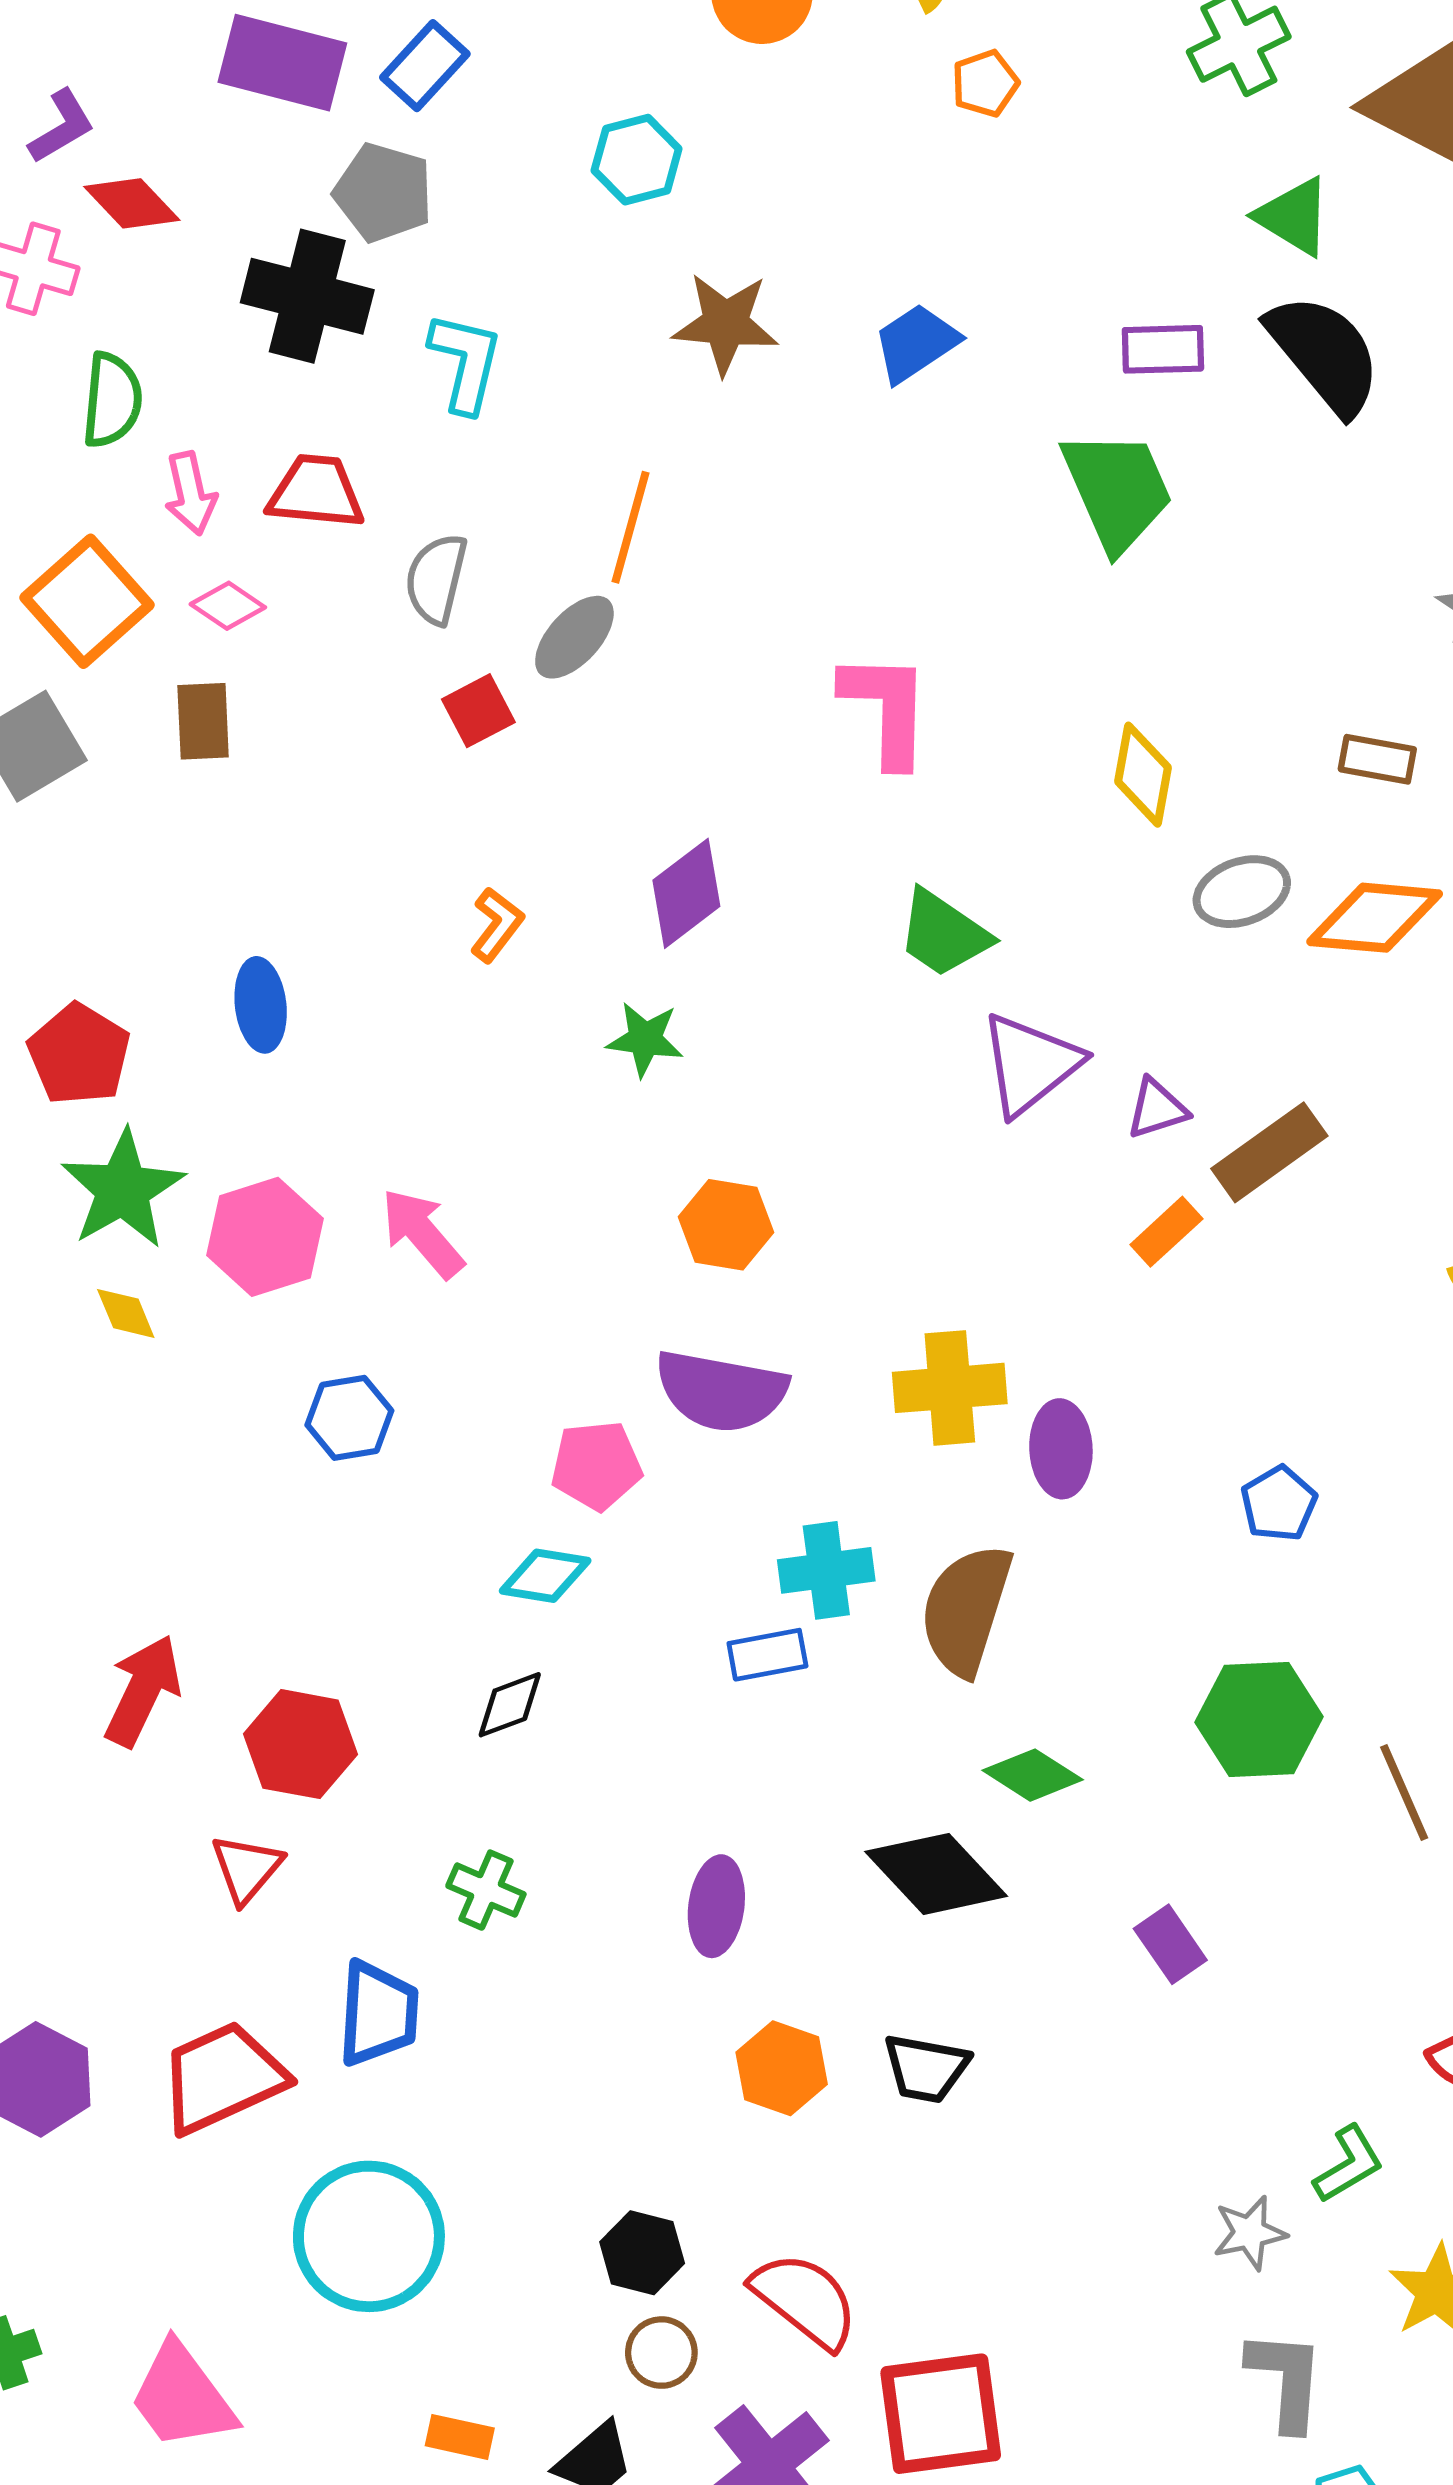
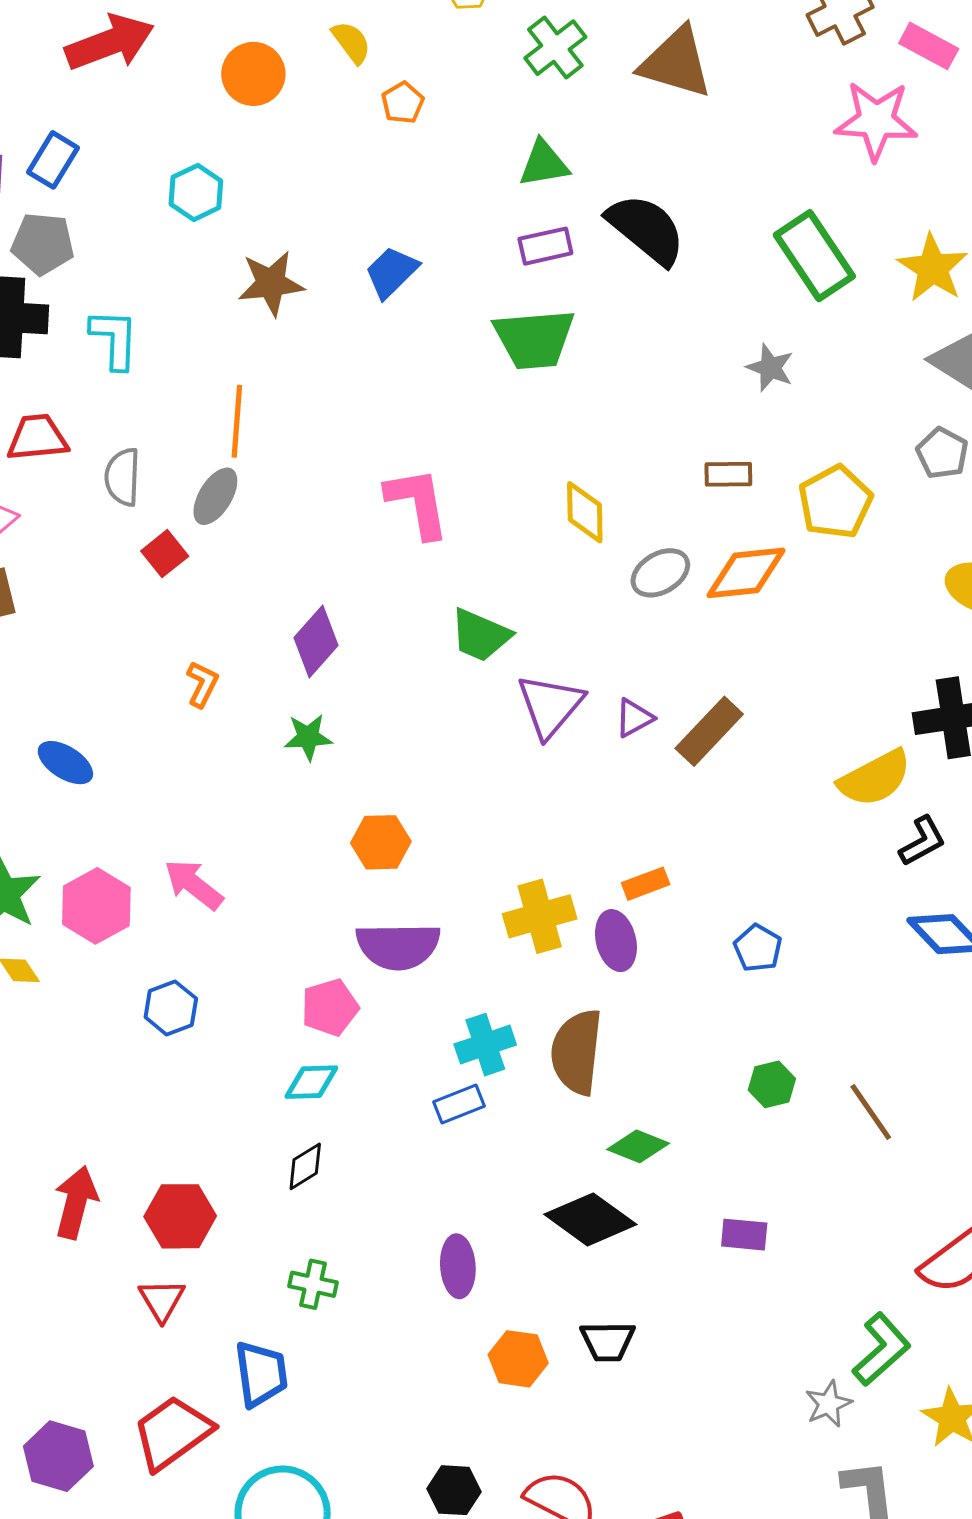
green triangle: (1294, 217) -> (544, 164), moved, turned -30
green trapezoid: (1117, 490) -> (534, 339), turned 120
blue ellipse: (261, 1005) -> (65, 763), turned -40
orange rectangle: (1166, 1232) -> (646, 884), moved, turned 33
green hexagon: (1259, 1719) -> (772, 1084), size x0.6
purple rectangle: (1170, 1944) -> (744, 1235), turned -39
green L-shape: (1349, 2164) -> (881, 1349), size x1.4

